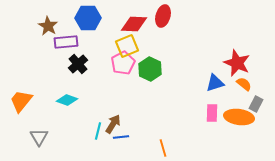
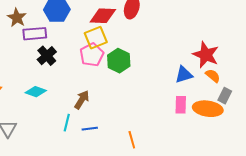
brown arrow: (113, 124) -> (82, 100), moved

